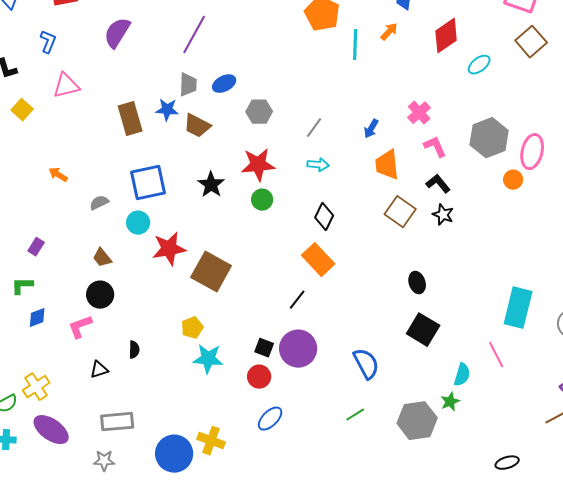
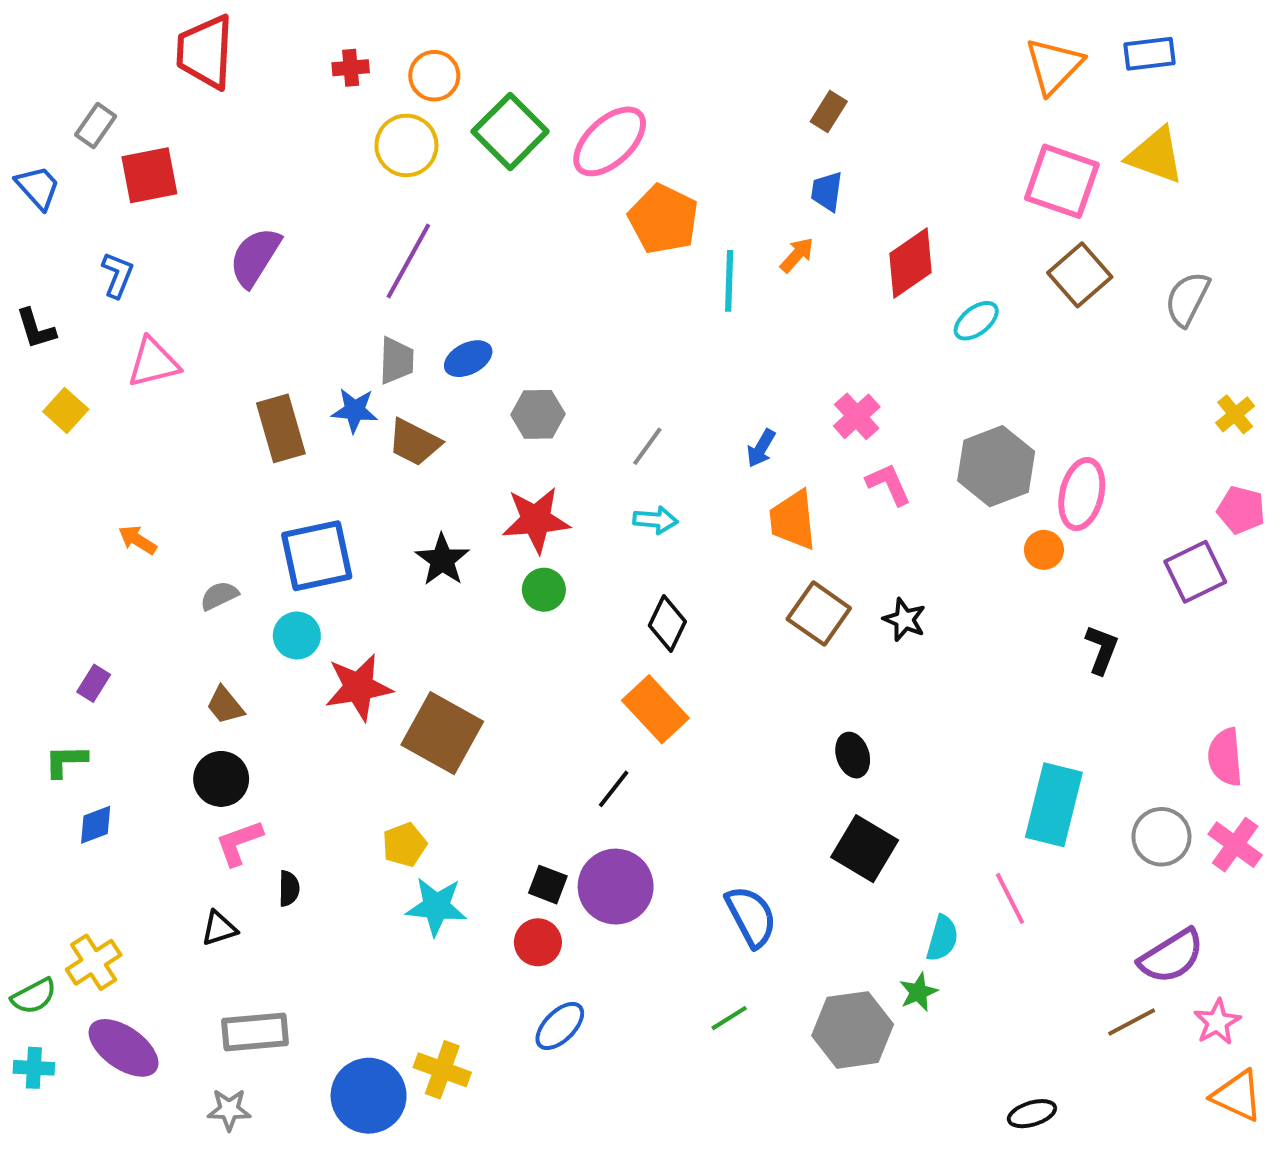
black L-shape: (438, 184) -> (1102, 649), moved, turned 60
pink L-shape: (80, 327) -> (239, 843), moved

